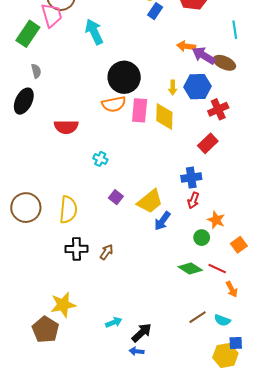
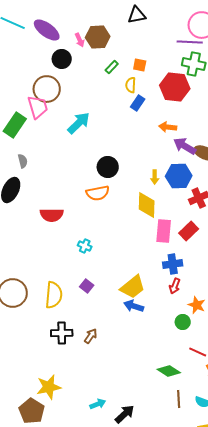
cyan arrow: (94, 32) -> (79, 123), turned 70
orange arrow: (186, 46) -> (168, 127), moved
black circle: (124, 77) -> (108, 167), size x0.7
pink rectangle: (140, 110) -> (164, 231), moved
purple square: (116, 197) -> (87, 286), moved
blue arrow: (162, 221) -> (134, 306), moved, turned 72
green diamond: (190, 269) -> (169, 371), moved
brown line: (198, 317) -> (179, 399), turned -60

